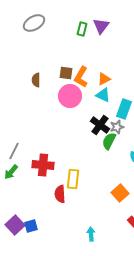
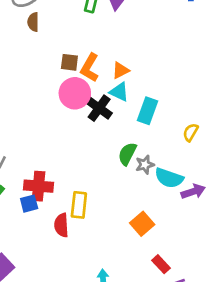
brown semicircle: (36, 80) -> (33, 22), moved
black cross: (100, 125) -> (99, 108), moved
gray star: (117, 127) -> (145, 165), moved
blue square: (31, 226) -> (29, 204), moved

